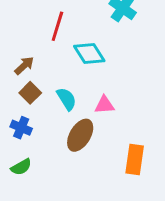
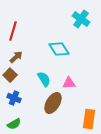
red line: (57, 26) -> (13, 31), moved
brown square: (30, 93) -> (10, 75), moved

